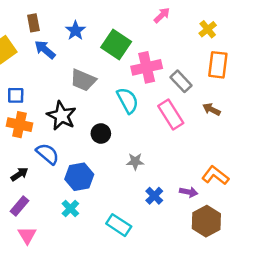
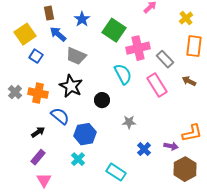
gray trapezoid: (83, 80) -> (76, 56), moved
blue square: (16, 95) -> (36, 56), moved, turned 32
orange L-shape: (215, 175) -> (192, 133), turned 130

